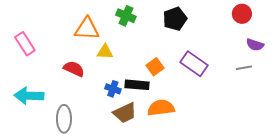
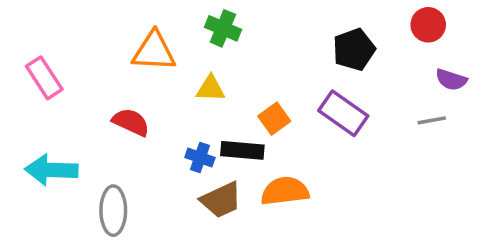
black pentagon: (175, 19) -> (354, 50), moved
yellow triangle: (105, 52) -> (211, 88), moved

